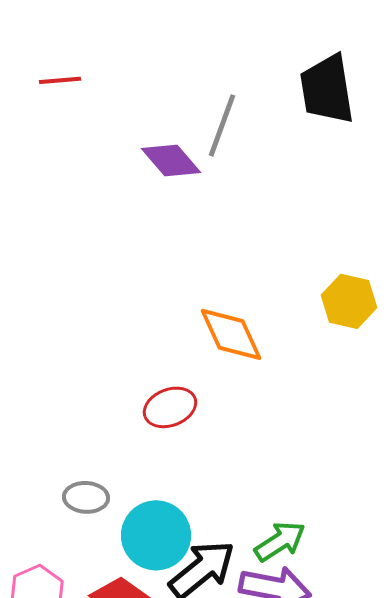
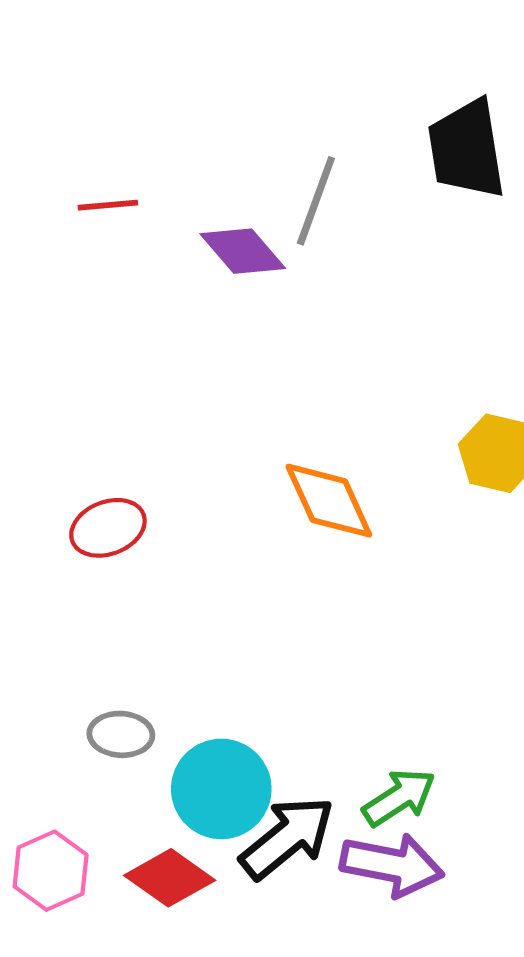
red line: (60, 80) -> (108, 205), moved
red ellipse: (170, 407) -> (108, 528), moved

